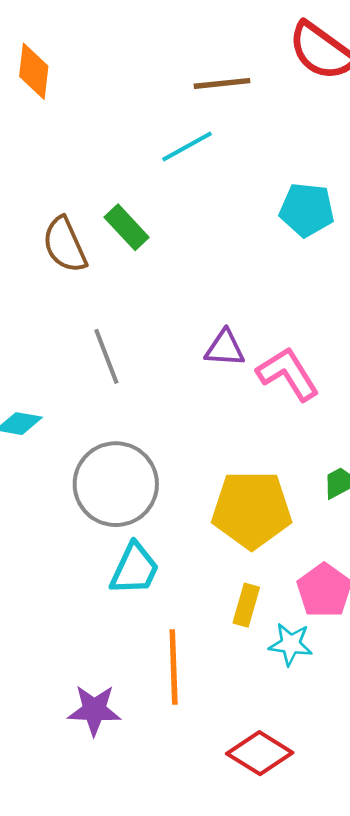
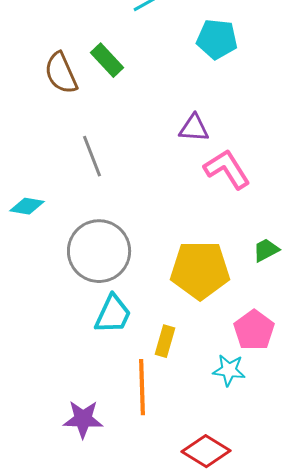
cyan pentagon: (307, 210) -> (217, 39), moved
purple triangle: (225, 348) -> (194, 128), moved
yellow rectangle: (246, 605) -> (165, 341), moved

